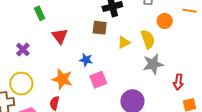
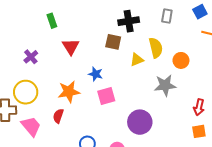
orange circle: (165, 21) -> (181, 60), moved
yellow semicircle: (148, 39) -> (156, 48), moved
orange star: (62, 79) -> (69, 92), turned -30
red arrow: (178, 82) -> (199, 107), moved

